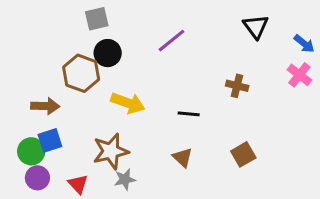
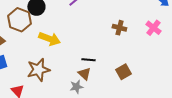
pink cross: (299, 75) -> (153, 28), moved
black line: (189, 114) -> (88, 60), moved
gray star: (125, 179) -> (76, 87), moved

